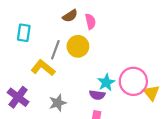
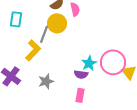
yellow circle: (78, 46) -> (57, 23), moved
yellow L-shape: (43, 68) -> (33, 50), turned 95

